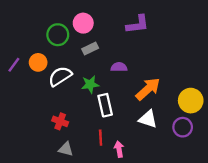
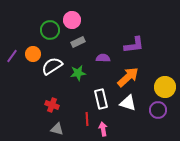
purple L-shape: (138, 24) -> (134, 45), moved
white rectangle: (105, 105) -> (101, 99), moved

